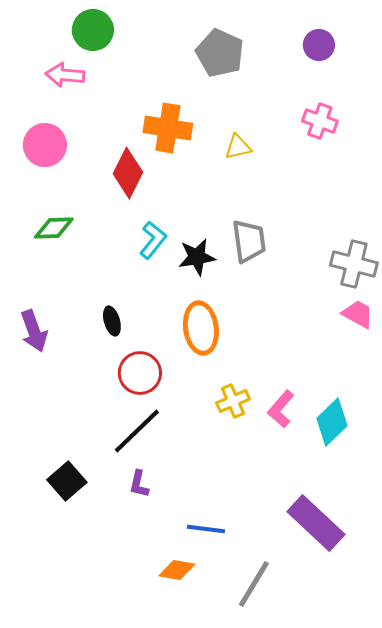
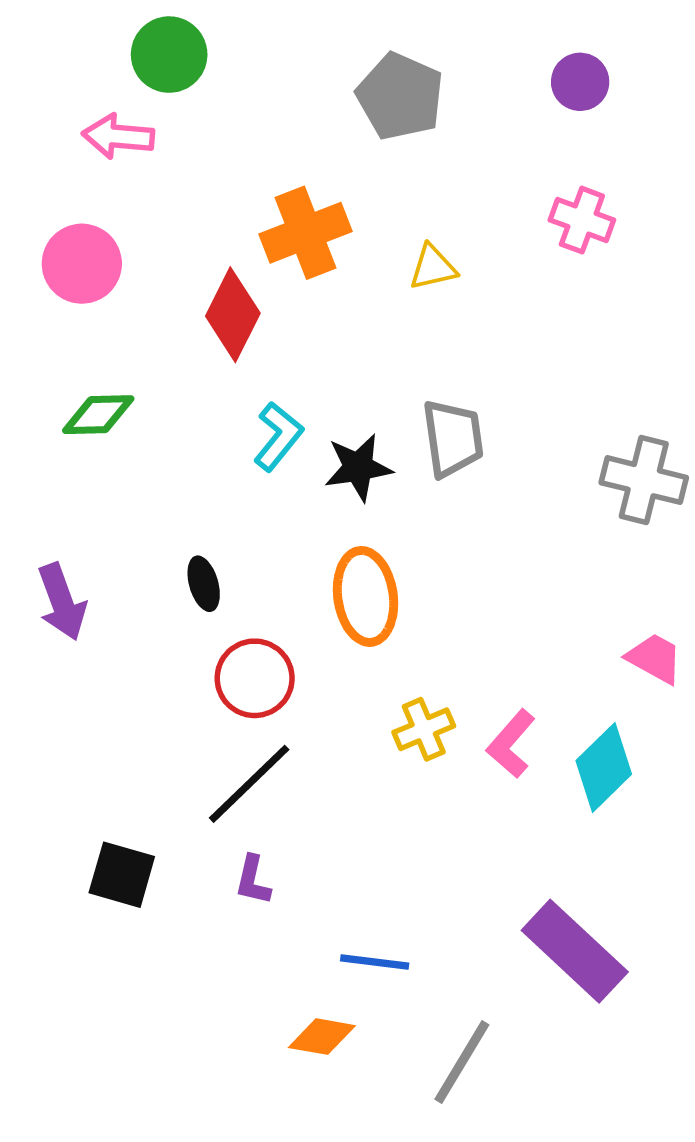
orange cross: (168, 128) -> (306, 233), turned -30
pink trapezoid: (358, 314) -> (655, 658), moved
black square: (67, 481) -> (122, 875), turned -33

